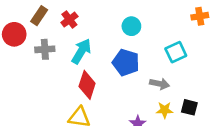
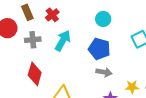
brown rectangle: (39, 16) -> (27, 12), turned -56
gray arrow: (160, 84) -> (104, 72), moved
red diamond: (87, 85) -> (35, 74), moved

